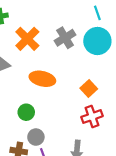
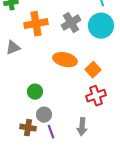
orange cross: (27, 39) -> (36, 24), turned 35
orange ellipse: (42, 79) -> (65, 60), moved

